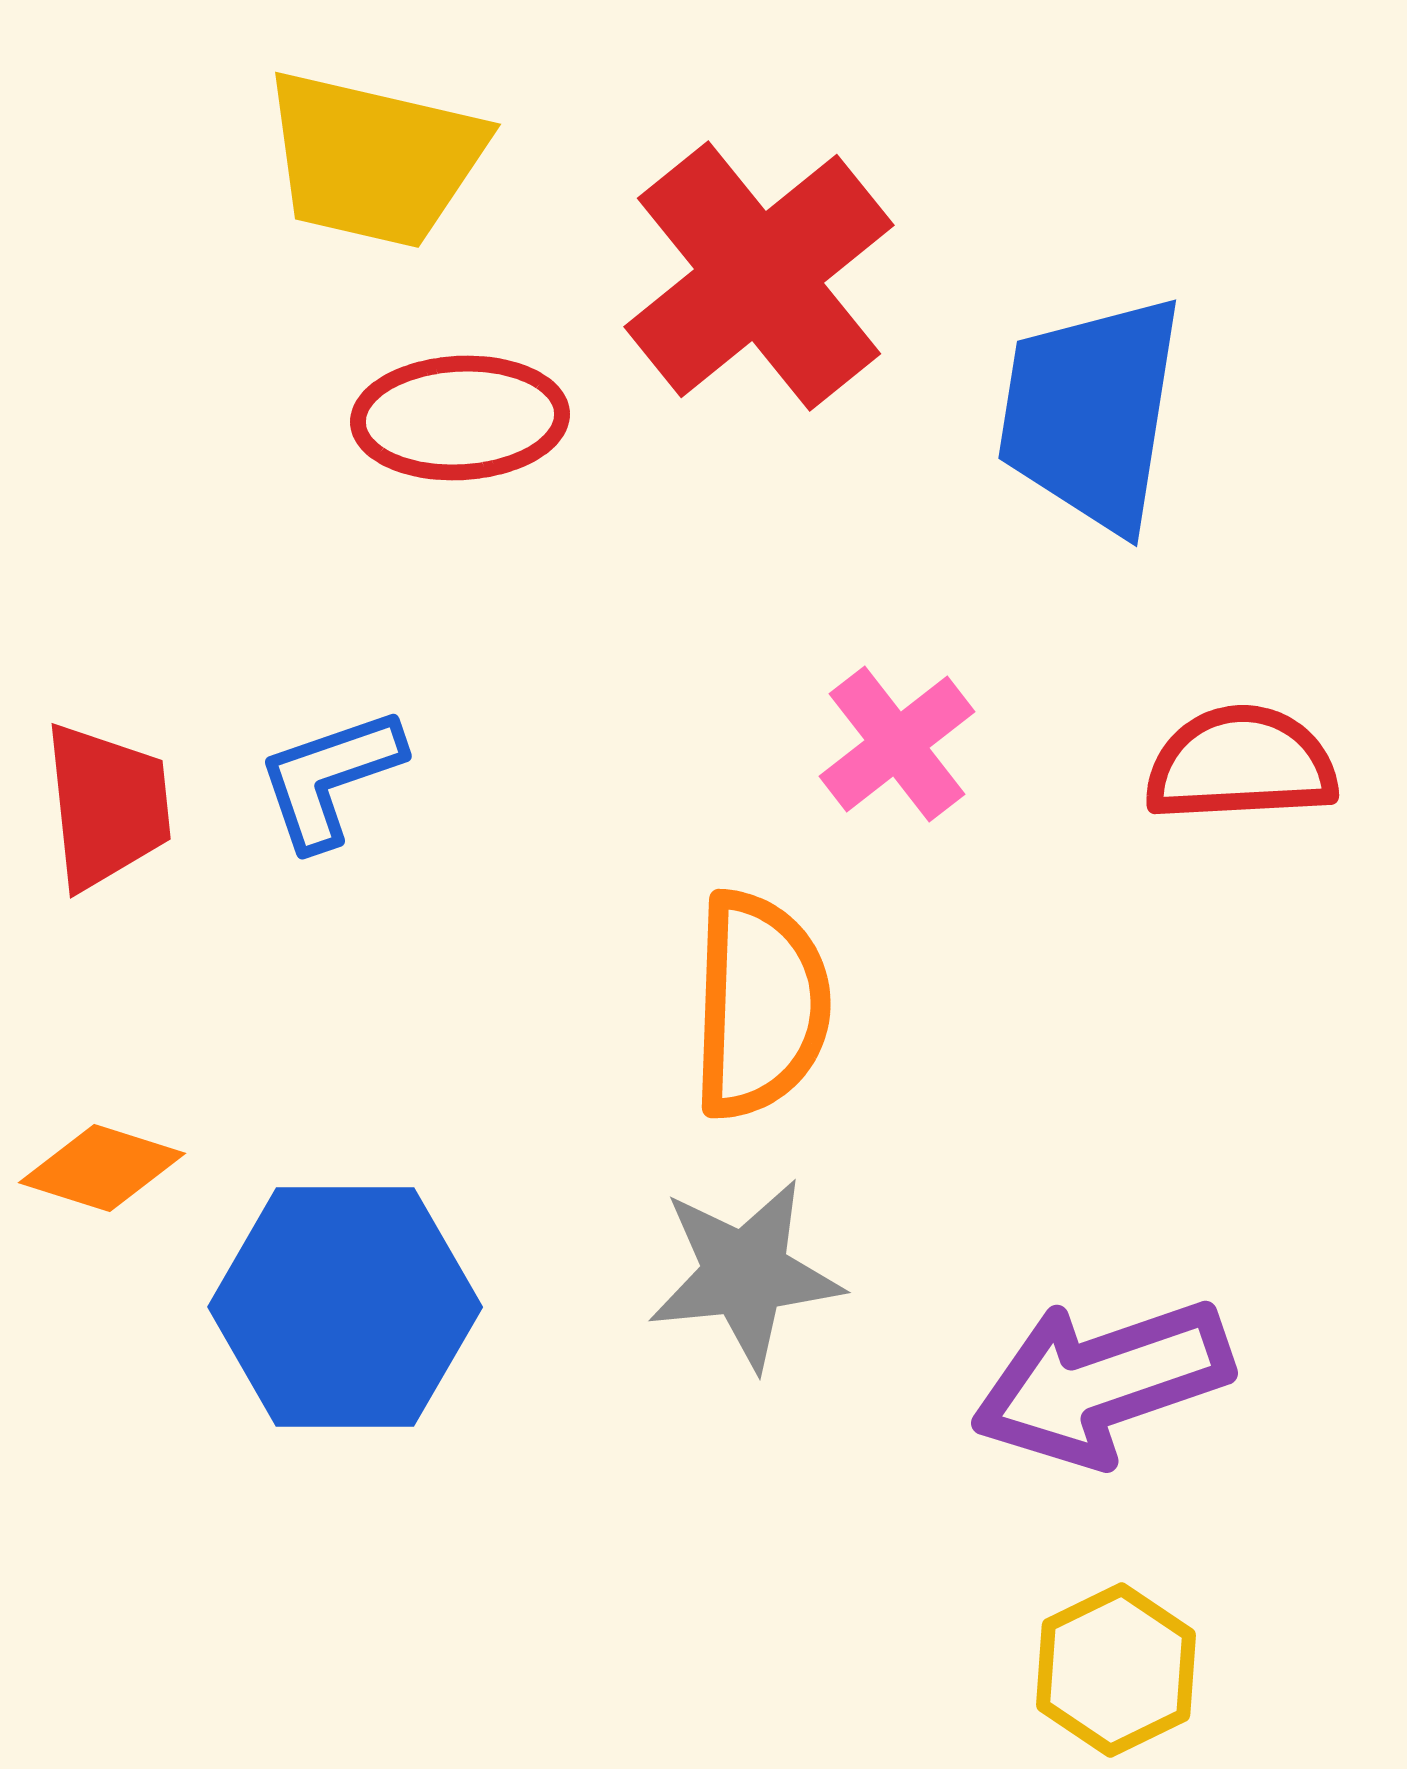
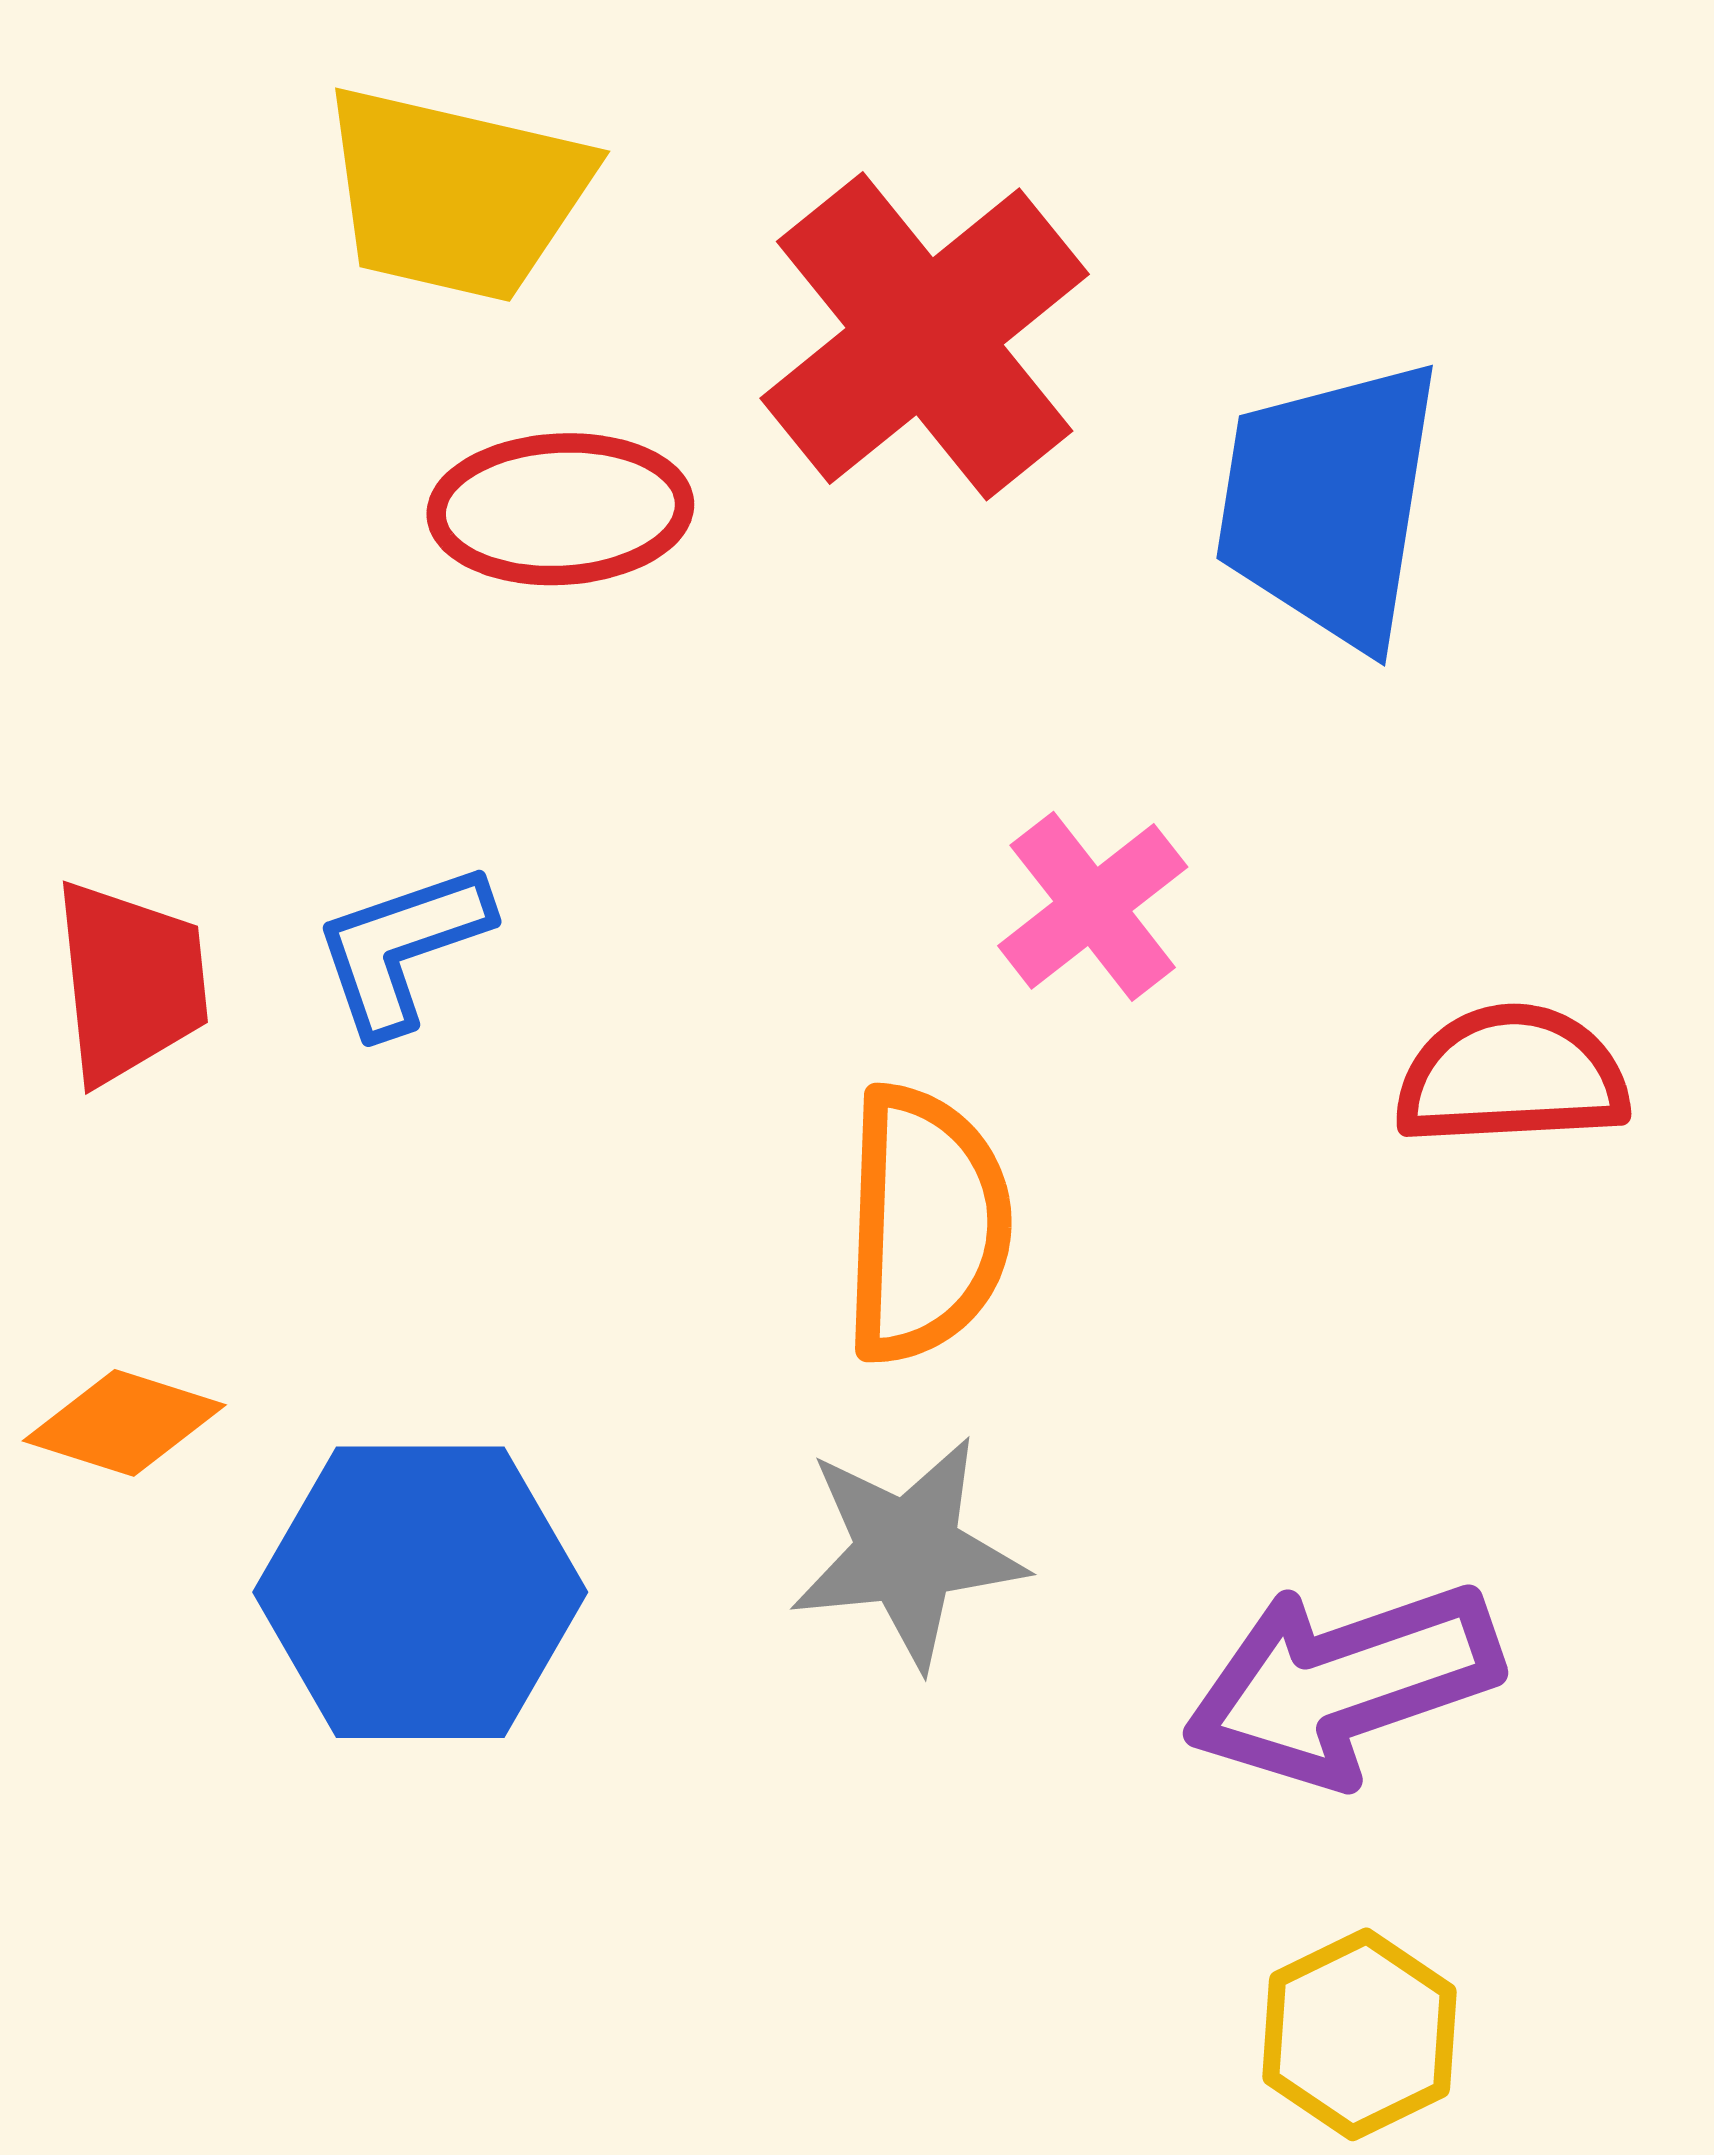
red semicircle: (1241, 764) -> (1512, 1076), moved

